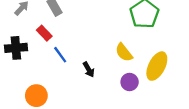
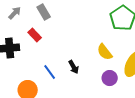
blue line: (60, 55) -> (50, 72), moved

